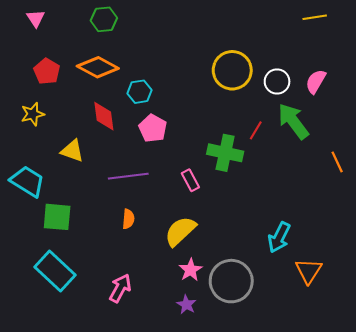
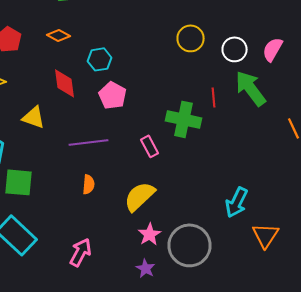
orange diamond: (98, 67) -> (58, 35), size x0.6
yellow circle: (232, 70) -> (190, 38), size x0.7
red line: (256, 130) -> (214, 97), turned -36

